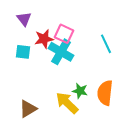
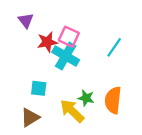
cyan line: (106, 44) -> (114, 47), turned 60
cyan square: (23, 52) -> (39, 88), moved

